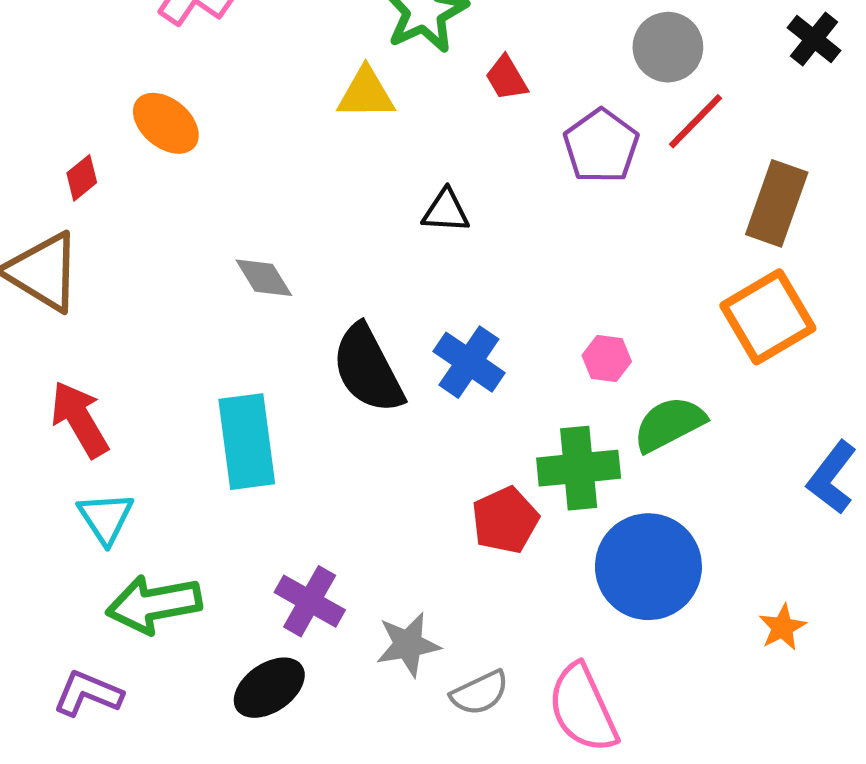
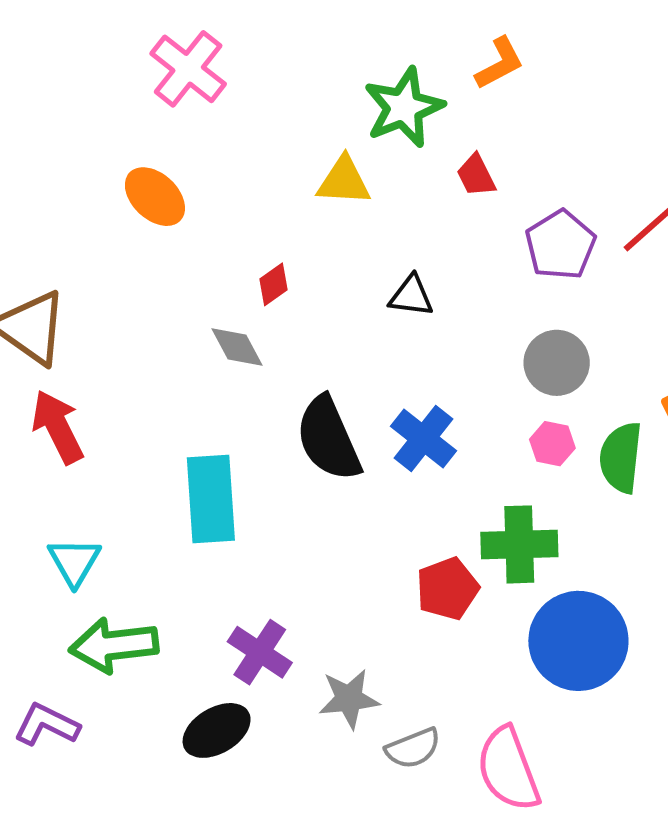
gray circle: (668, 47) -> (557, 363), moved
red diamond: (82, 178) -> (274, 284), moved
red arrow: (80, 419) -> (58, 427), moved
green semicircle: (669, 424) -> (621, 457), moved, turned -60

